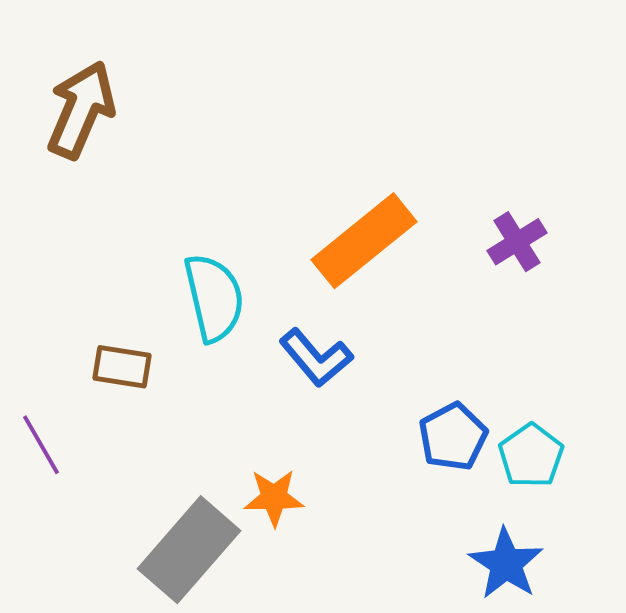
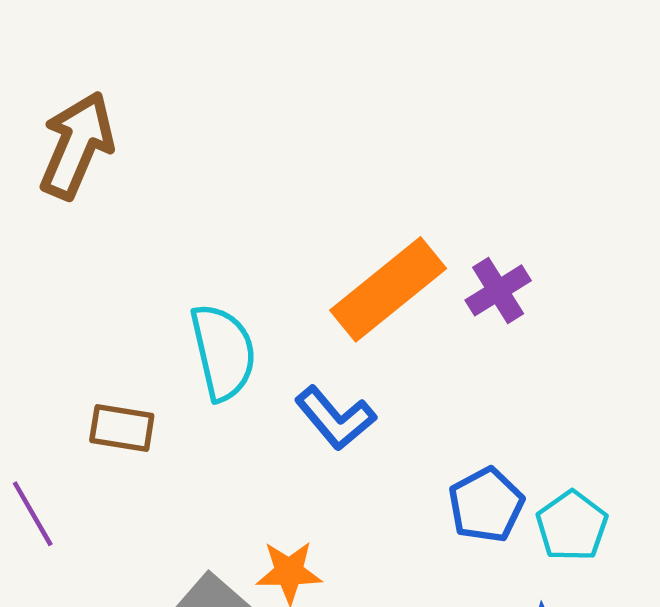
purple cross: (517, 242) -> (498, 290), moved

